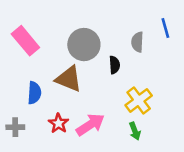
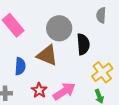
gray semicircle: (137, 42) -> (101, 15), moved
black semicircle: (114, 65) -> (83, 44), size x1.5

